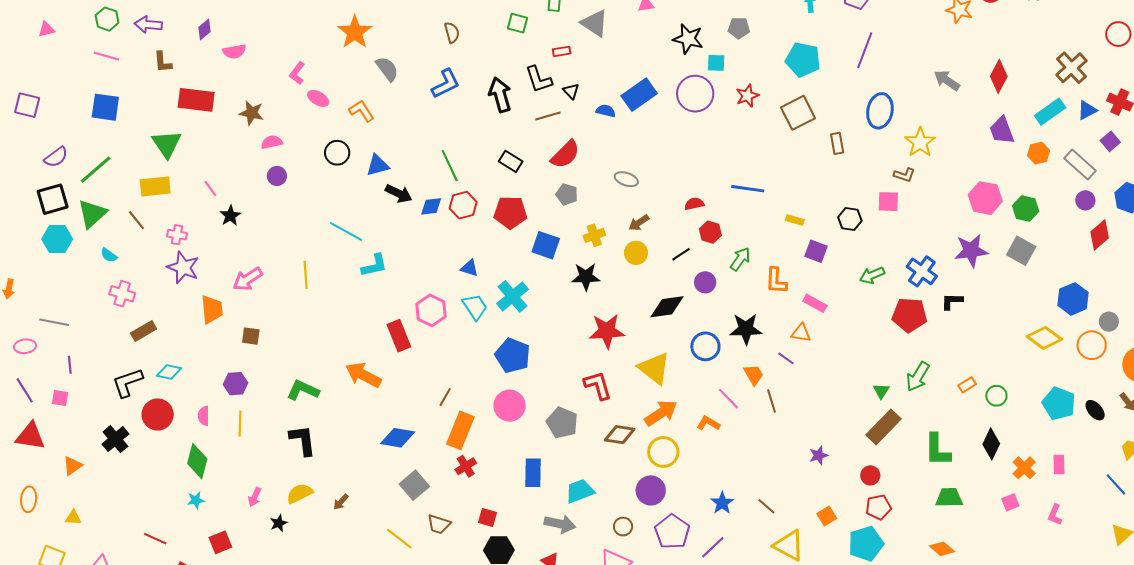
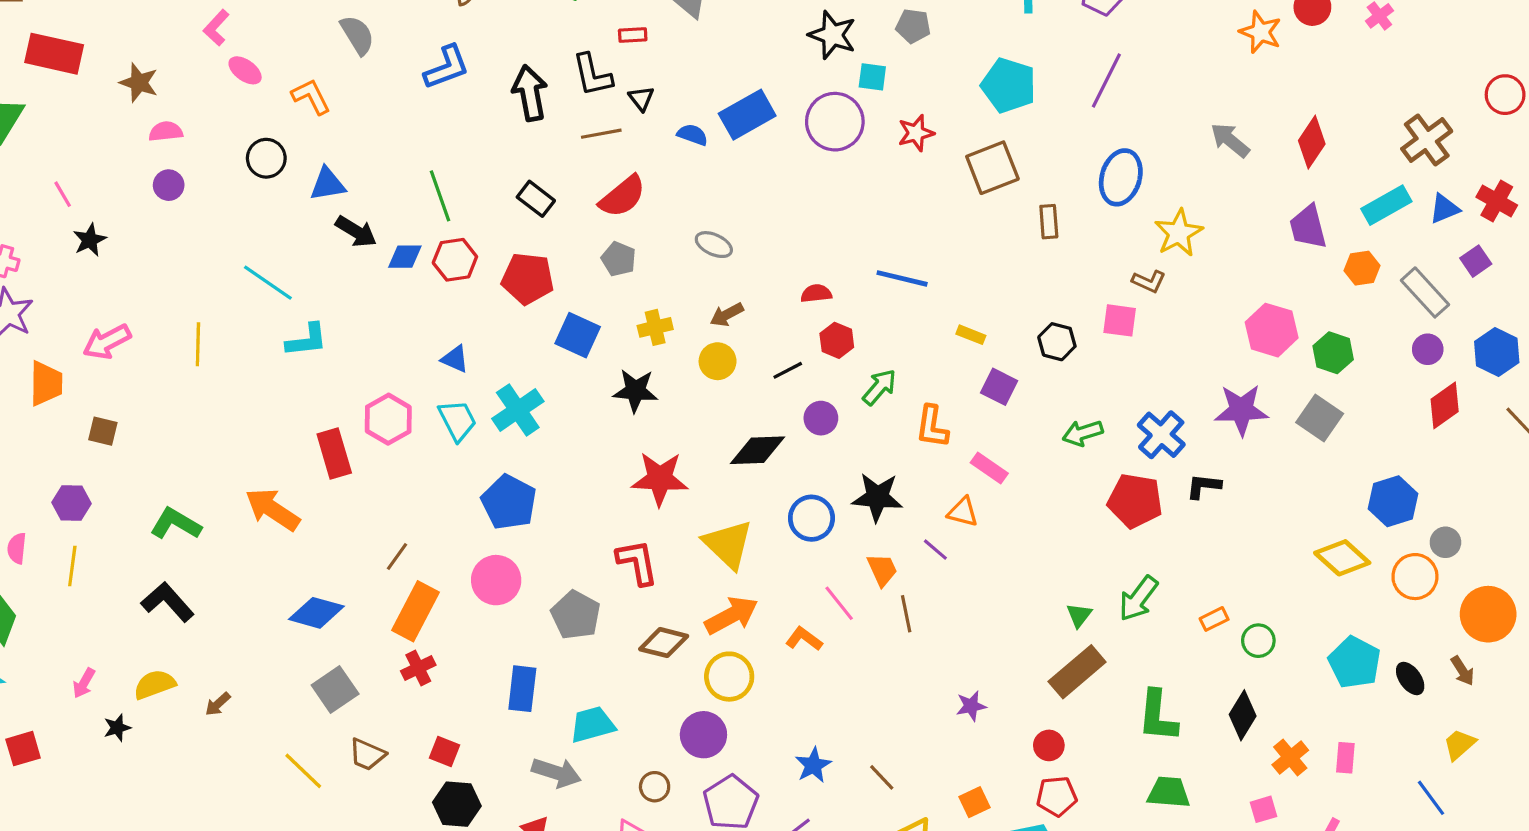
black L-shape: (303, 440) -> (168, 602), turned -40

